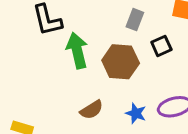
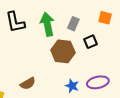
green arrow: (77, 51) -> (47, 24), moved
brown semicircle: (92, 110) -> (28, 83), moved

